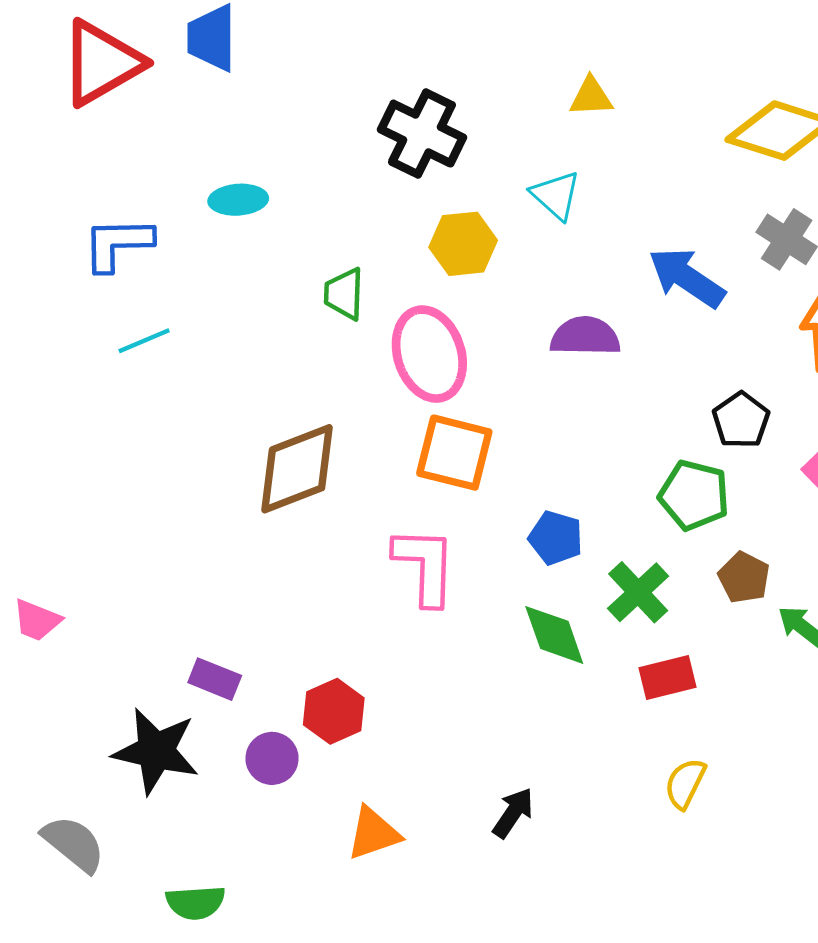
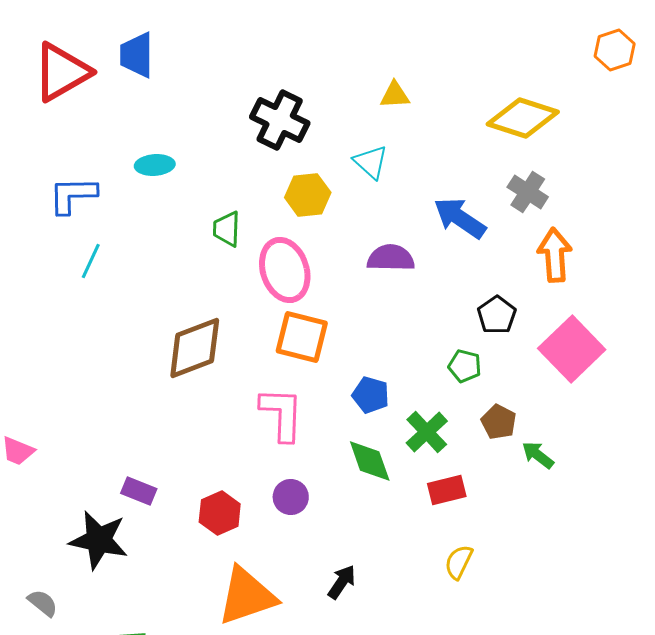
cyan line: (144, 341) -> (91, 261), turned -42
green pentagon: (694, 495) -> (465, 366), size x0.7
purple circle: (272, 758) -> (291, 497), moved
orange triangle: (373, 833) -> (247, 596), size x1.6
gray semicircle: (74, 844) -> (43, 603), size x0.7

